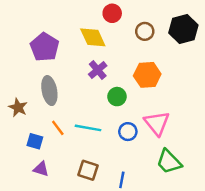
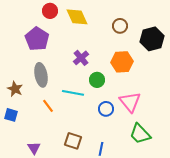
red circle: (112, 13) -> (50, 11), moved
black hexagon: (183, 29) -> (152, 39), moved
yellow diamond: (93, 37) -> (77, 17), moved
cyan line: (88, 128) -> (73, 93), moved
blue square: (35, 141) -> (11, 115), moved
purple triangle: (41, 169) -> (34, 148), moved, turned 40

